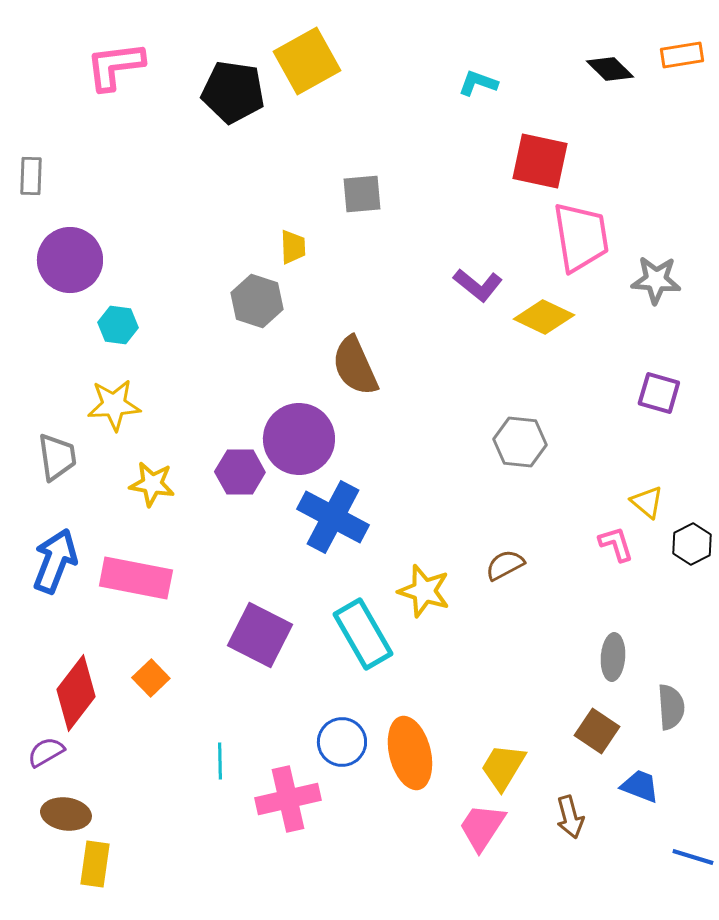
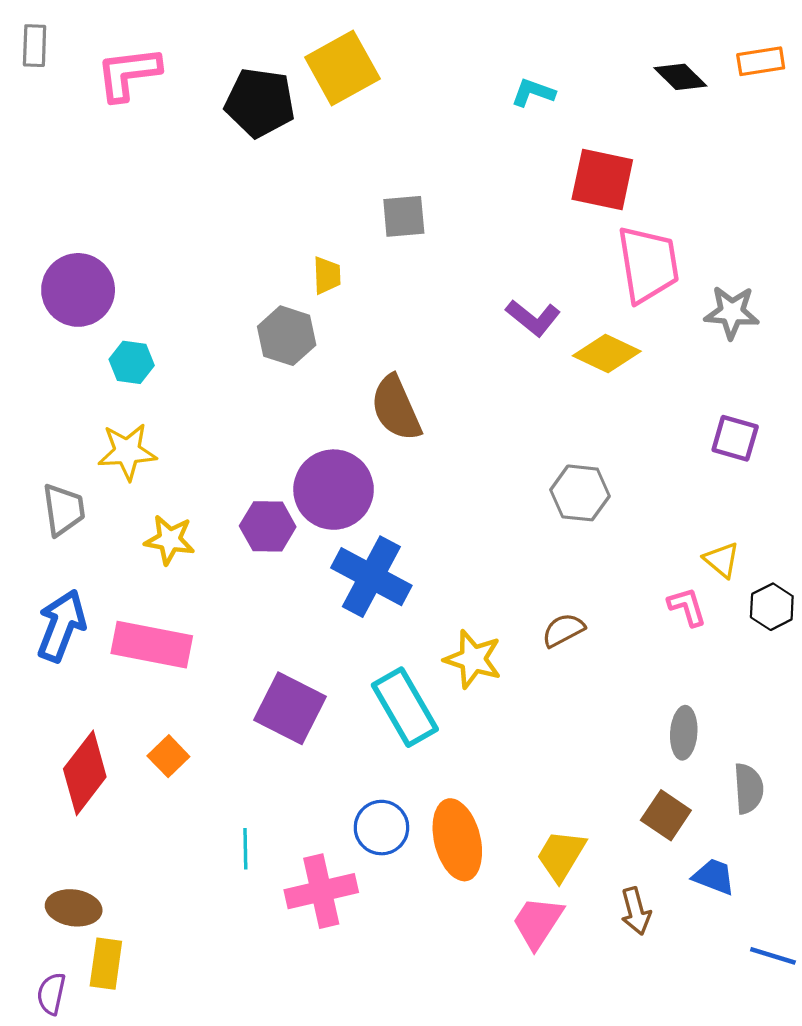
gray rectangle: (31, 176) -> (35, 46), moved
purple semicircle: (46, 752) -> (51, 994), moved, turned -48

